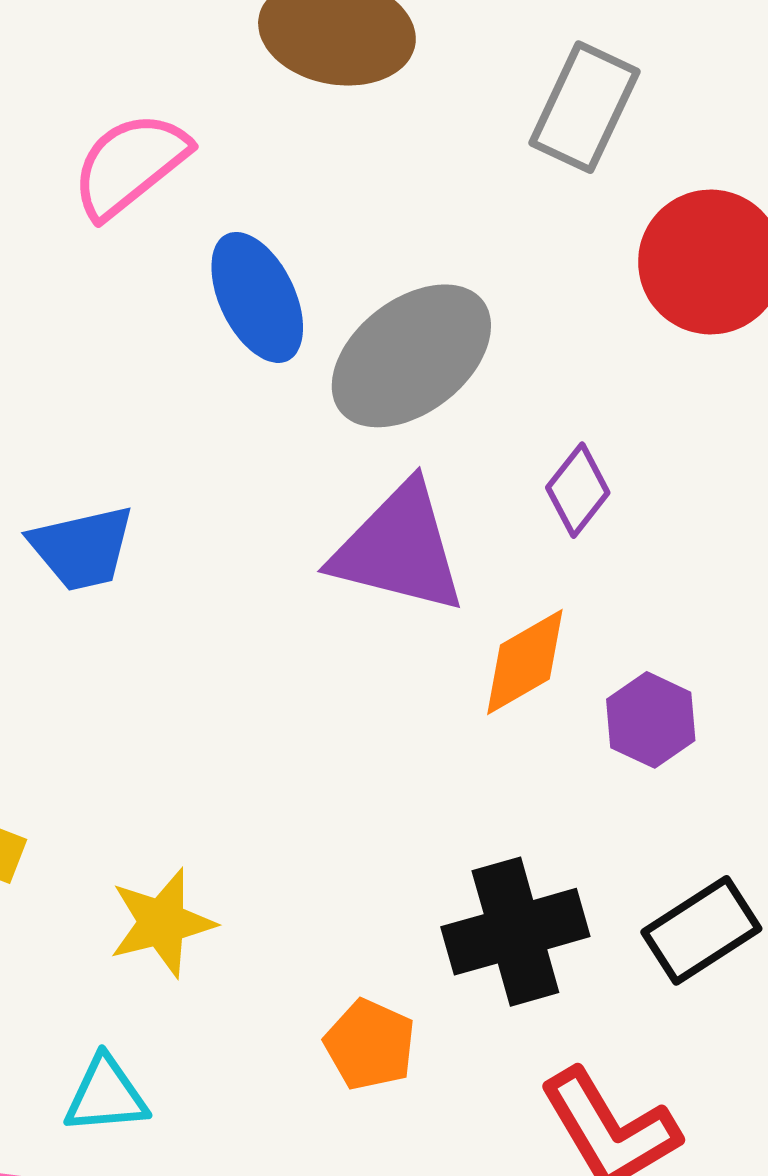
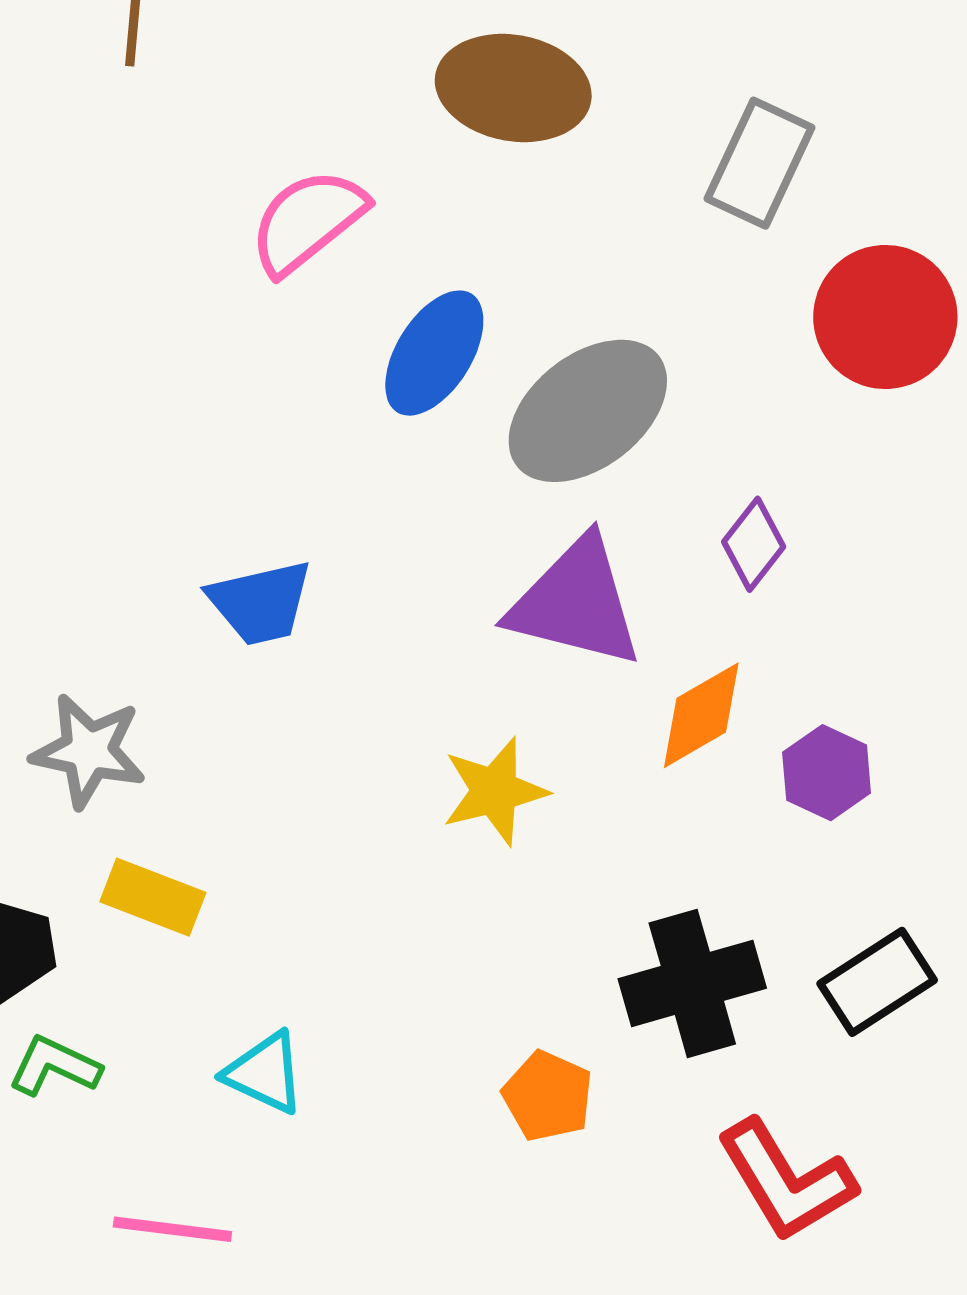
blue ellipse: (257, 297) -> (434, 353), turned 58
yellow star: (162, 923) -> (495, 791), moved
cyan triangle: (106, 1095) -> (265, 1073), moved, turned 30

